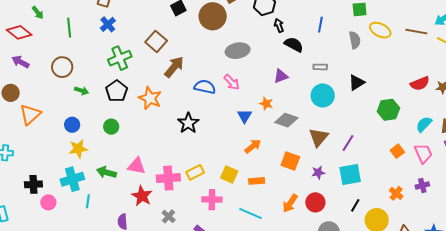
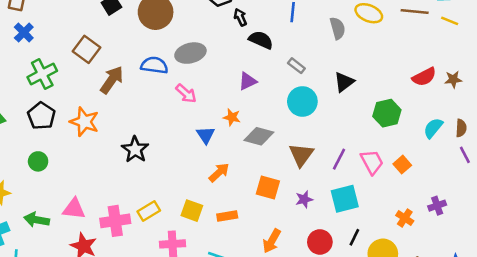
gray rectangle: (320, 67) -> (296, 66), turned 40
blue semicircle: (205, 87) -> (154, 65), moved
pink trapezoid: (423, 153) -> (372, 162), moved
red circle: (315, 202) -> (320, 242), moved

